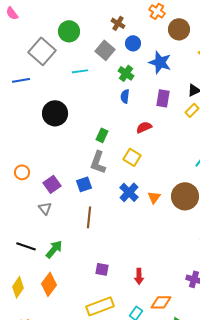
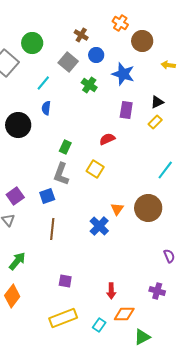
cyan line: (80, 71) -> (43, 83), turned -42
blue semicircle: (125, 96) -> (46, 108), moved
blue cross: (129, 192) -> (99, 226), moved
red arrow: (139, 276) -> (111, 291), moved

